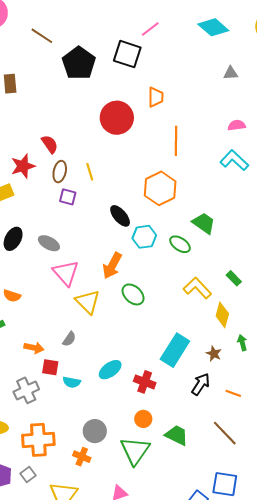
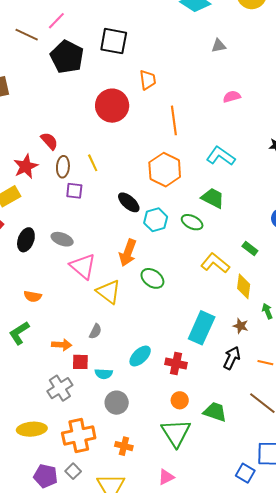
pink line: (150, 29) -> (56, 21), moved
cyan L-shape: (234, 160) -> (221, 156), moved
gray circle: (95, 431) -> (117, 403), moved

